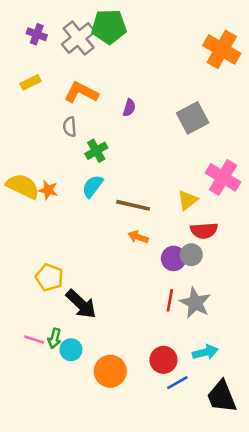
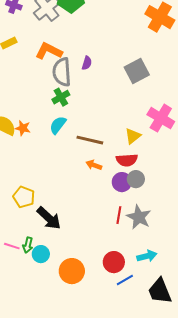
gray semicircle: (70, 127) -> (62, 72), moved, size x1.8
red semicircle: (204, 231) -> (127, 160), moved

